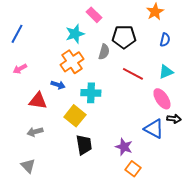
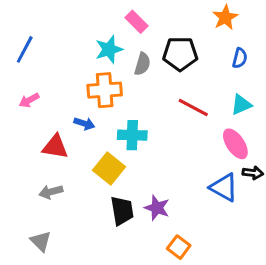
gray semicircle: (104, 52) -> (142, 64), moved
orange cross: (72, 62) -> (105, 90), turned 30
purple star: (124, 147) -> (157, 208), moved
orange square: (133, 169) -> (179, 247), moved

